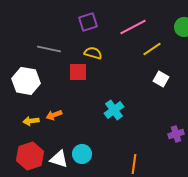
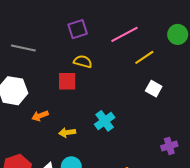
gray line: (49, 49) -> (23, 48), moved
orange arrow: (54, 115) -> (40, 116), moved
yellow arrow: (31, 121) -> (67, 132), moved

